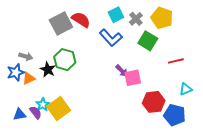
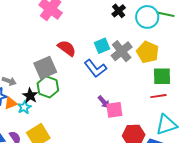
gray cross: (136, 19) -> (122, 51), size x1.5
gray square: (61, 24) -> (45, 68), moved
green square: (148, 41) -> (162, 76), moved, turned -36
cyan triangle: (186, 89) -> (166, 125), size x1.6
cyan star: (43, 105) -> (24, 107), moved

